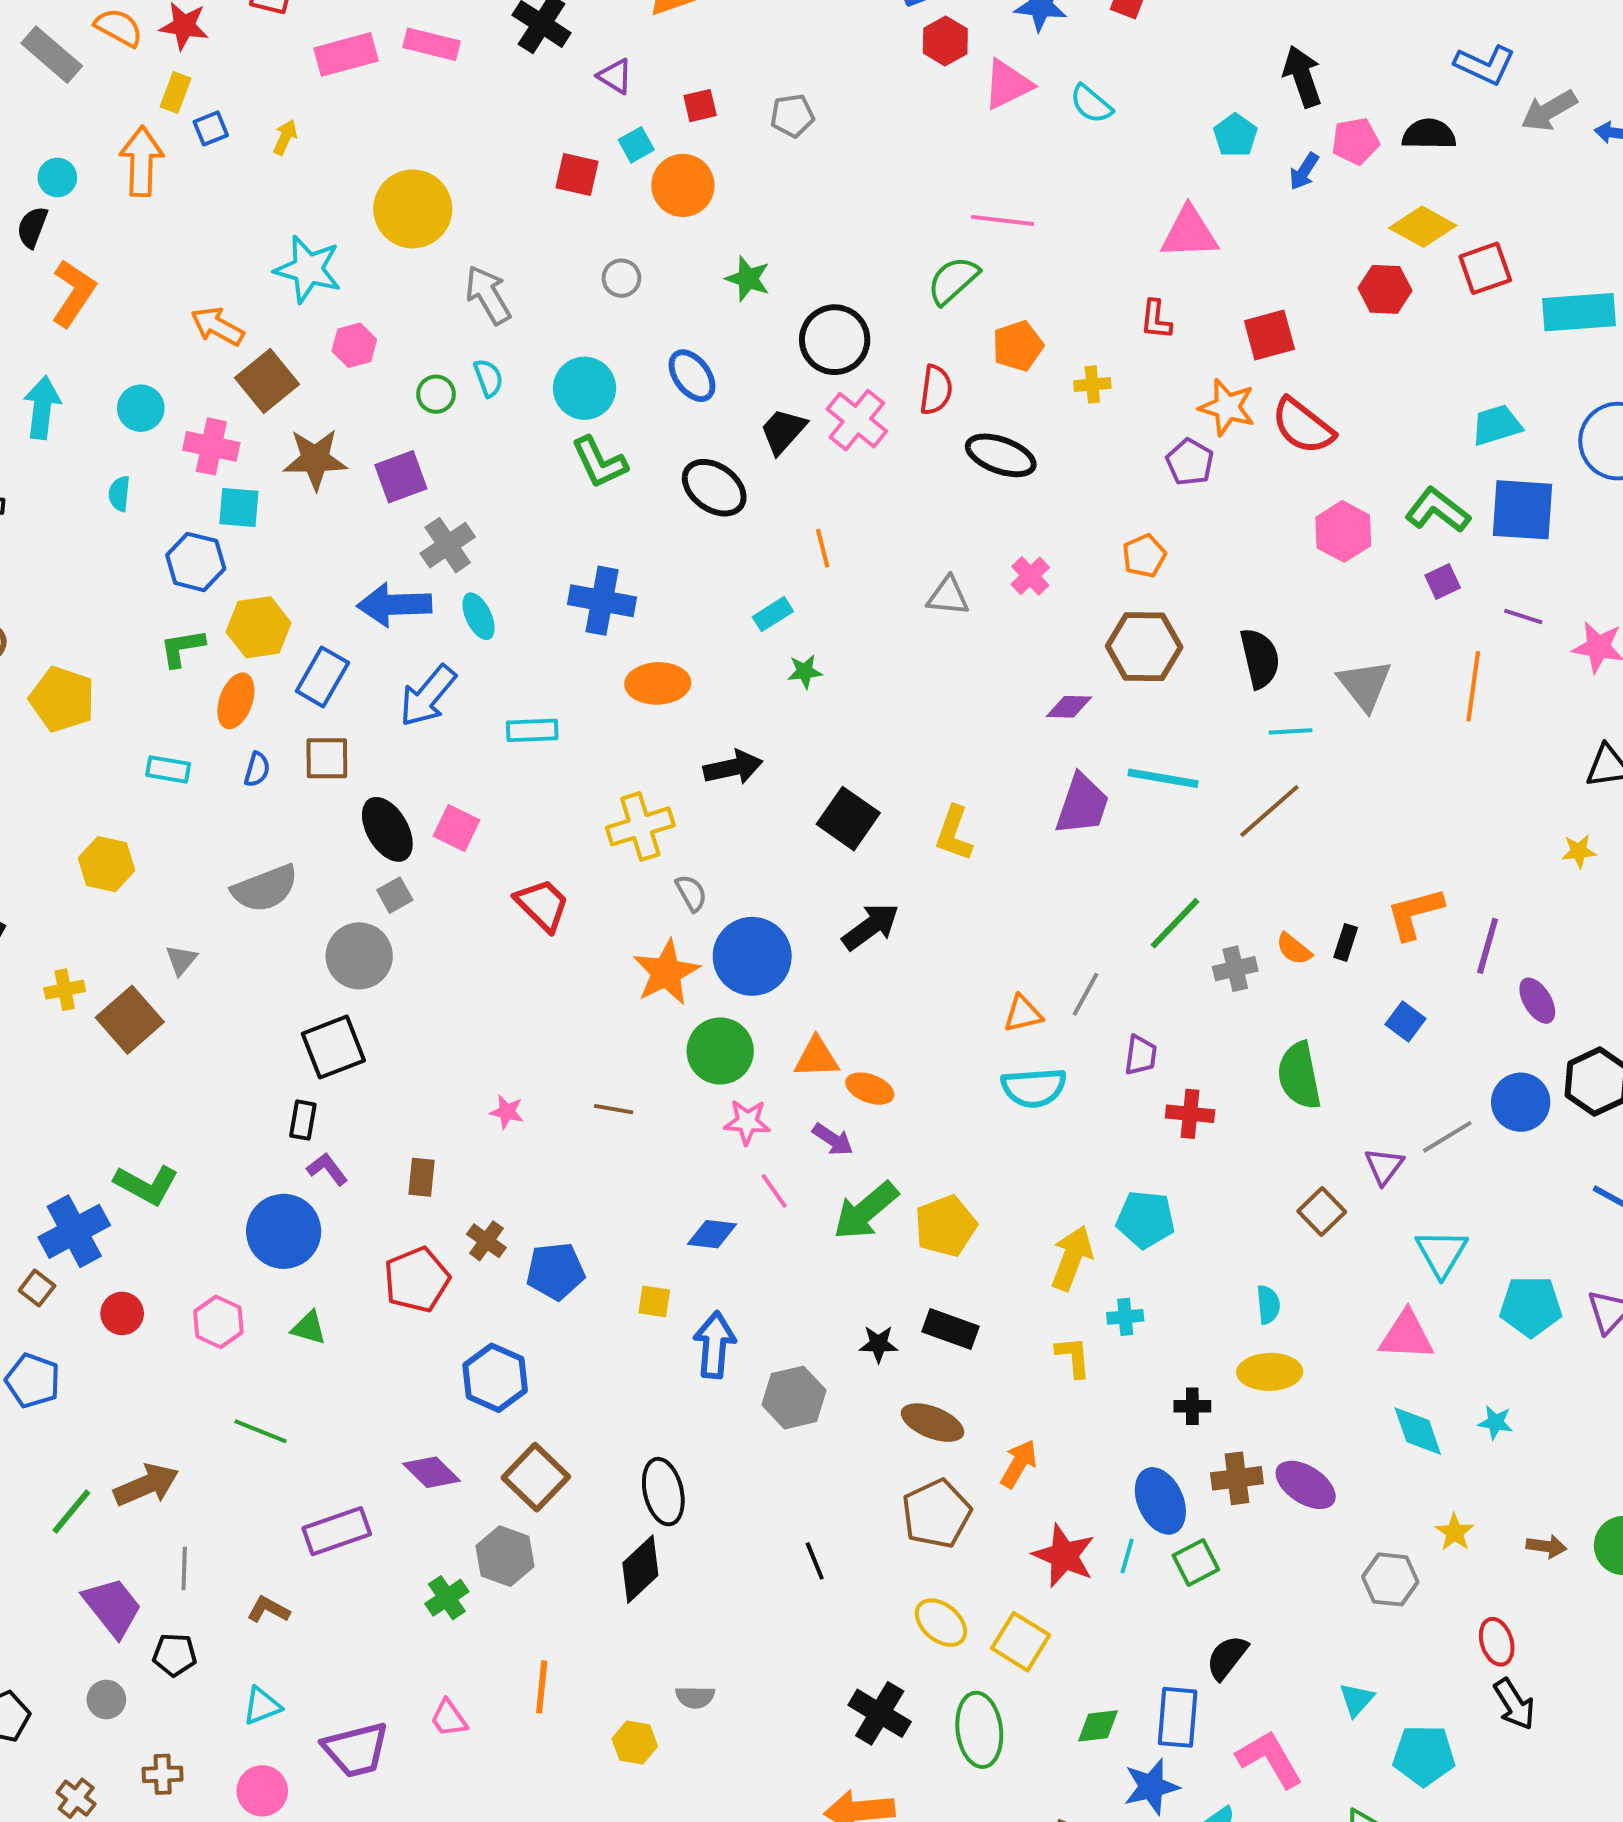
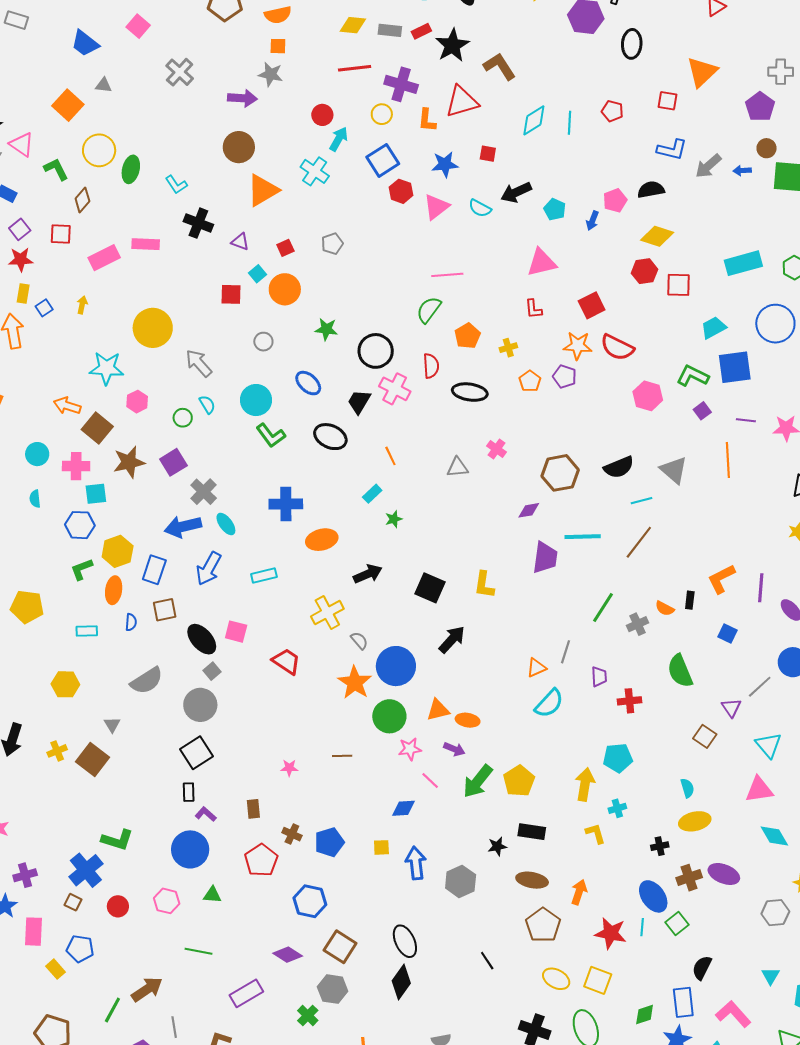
black arrow: (1302, 76) -> (516, 192), moved, turned -84
red square: (1485, 268) -> (679, 285), moved, turned 32
orange pentagon: (1144, 556) -> (530, 381), moved
black semicircle: (1260, 658) -> (619, 467), turned 92
cyan semicircle: (1034, 1088) -> (549, 703), turned -32

